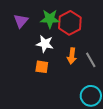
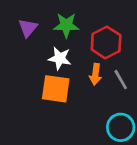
red hexagon: (70, 23) -> (106, 42), moved
orange square: (42, 67) -> (56, 89), size x1.6

